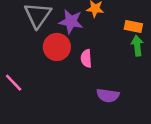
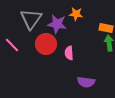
pink line: (14, 83) -> (12, 45), moved

